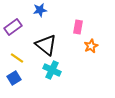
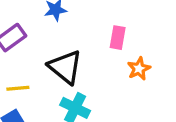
yellow line: (17, 58) -> (18, 88), turned -40

